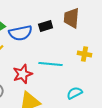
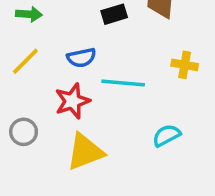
blue semicircle: (21, 33) -> (81, 58), moved, size x0.7

